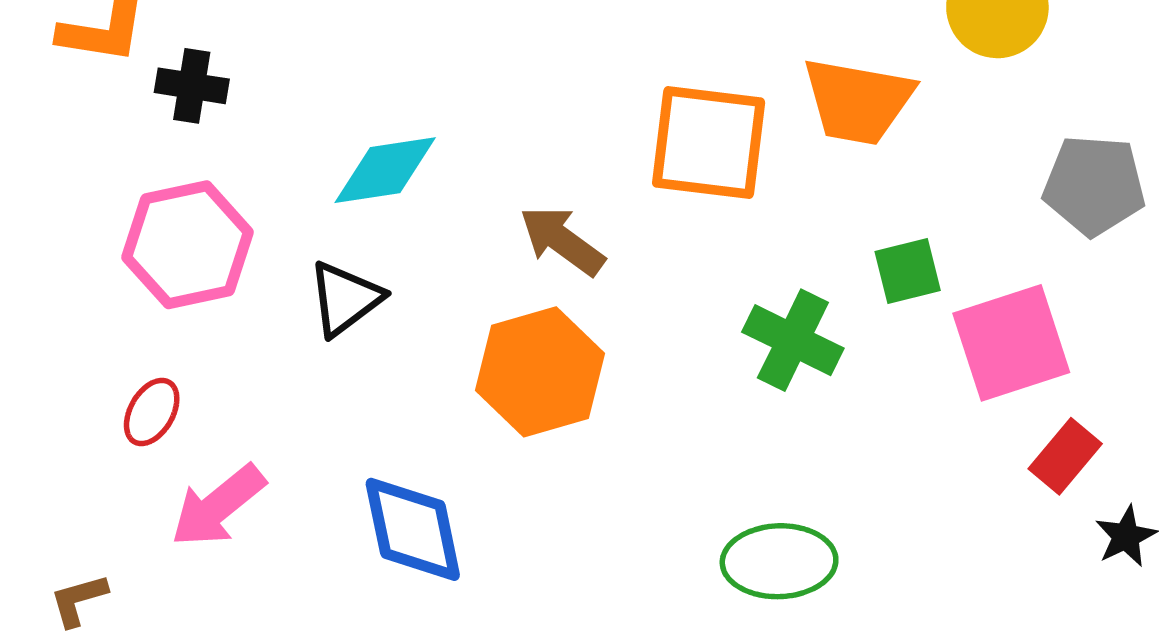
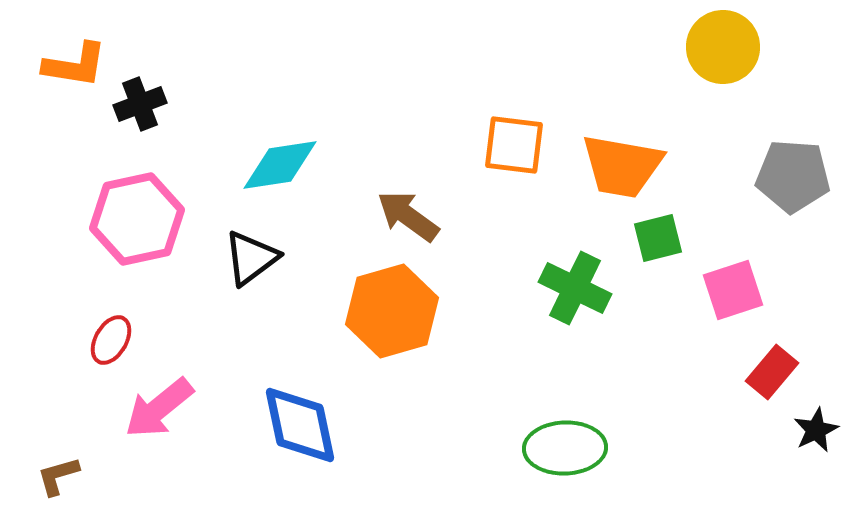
black cross: (192, 86) -> (140, 104), turned -30
orange trapezoid: (858, 101) -> (622, 166), moved
orange square: (709, 142) -> (514, 145), size x0.7
pink square: (1011, 343) -> (733, 290), size x0.7

